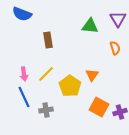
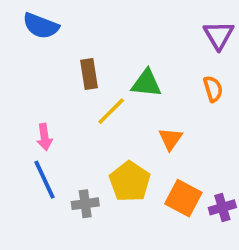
green triangle: (90, 26) -> (146, 83), moved
yellow line: (46, 74) -> (111, 111), moved
yellow pentagon: (70, 86) -> (130, 182), moved

